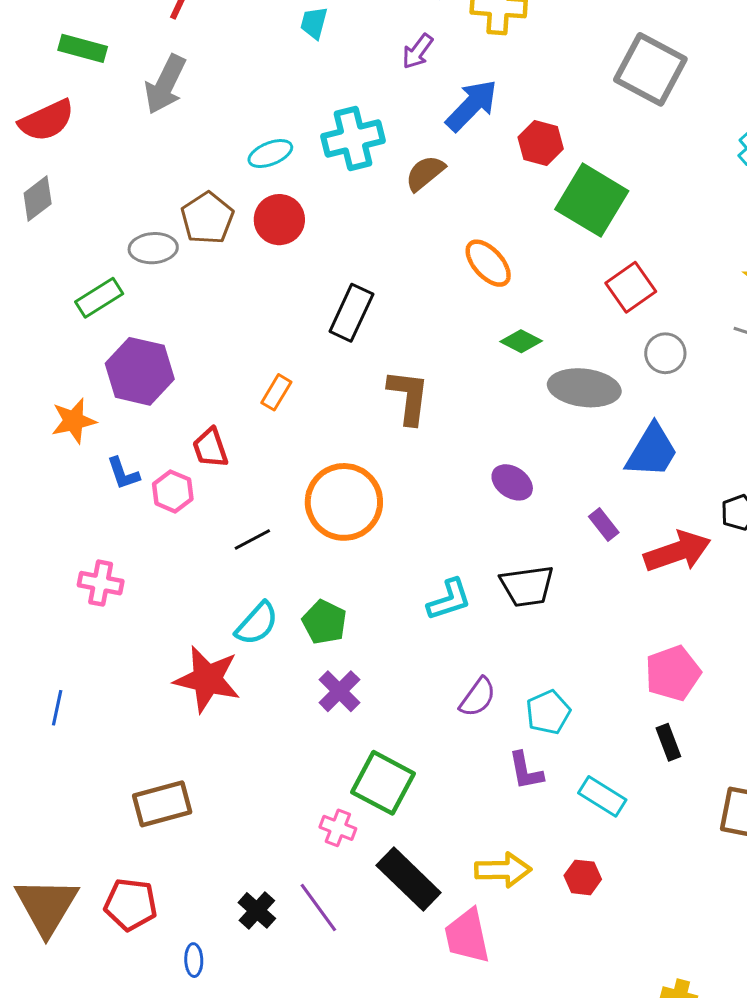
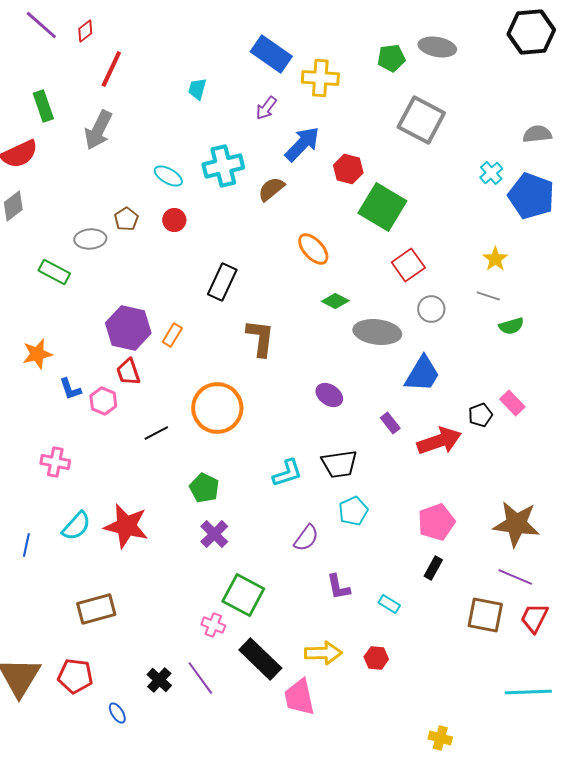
green rectangle: (83, 48) -> (43, 106), turned 56
cyan ellipse: (270, 154) -> (168, 176), turned 52
brown pentagon: (207, 218) -> (126, 219), size x0.7
red circle: (279, 220) -> (174, 220), size x0.7
green rectangle: (99, 298) -> (54, 272), turned 60
purple hexagon: (140, 371) -> (128, 328), moved
cyan semicircle: (257, 624) -> (76, 526), moved
cyan pentagon: (548, 712) -> (353, 511), moved
black rectangle: (668, 742) -> (433, 568), turned 50
cyan rectangle: (602, 796) -> (389, 604), size x0.7
blue ellipse: (194, 960) -> (117, 713), turned -30

